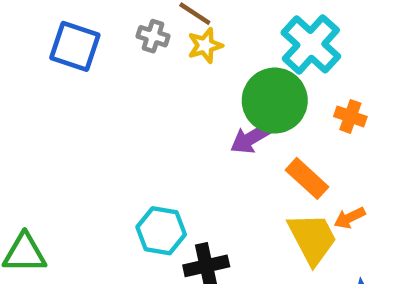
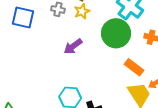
purple arrow: (251, 138) -> (73, 46), moved

